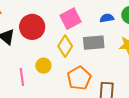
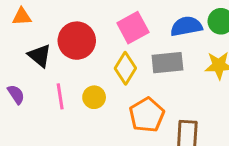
blue semicircle: (107, 18) -> (186, 26), size x1.5
pink line: (22, 77) -> (60, 96), moved

